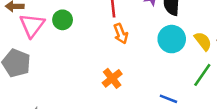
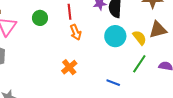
green circle: (63, 20) -> (40, 18), moved

